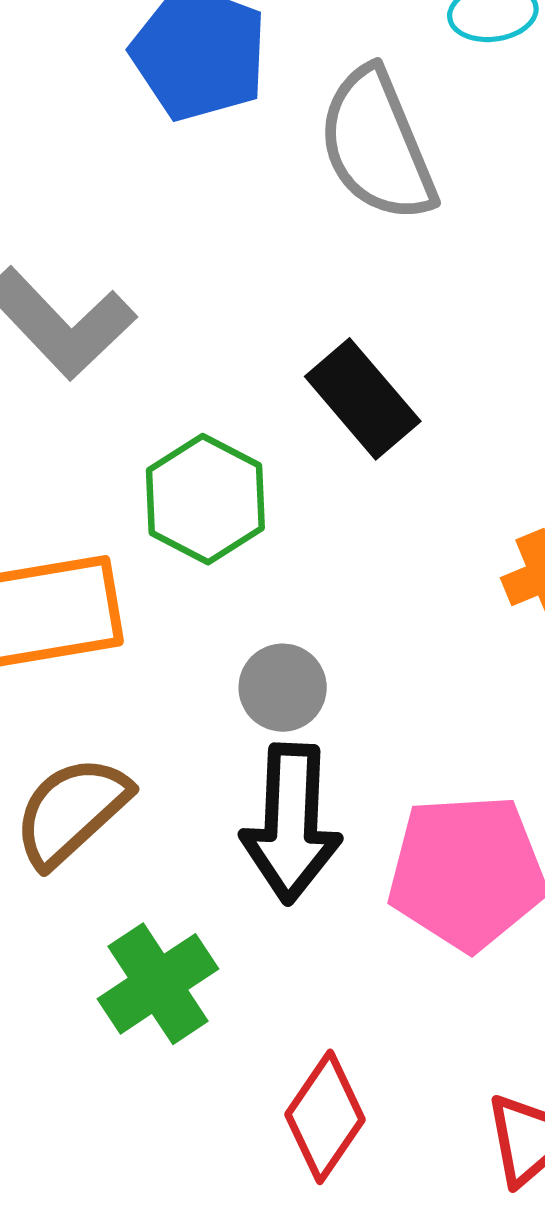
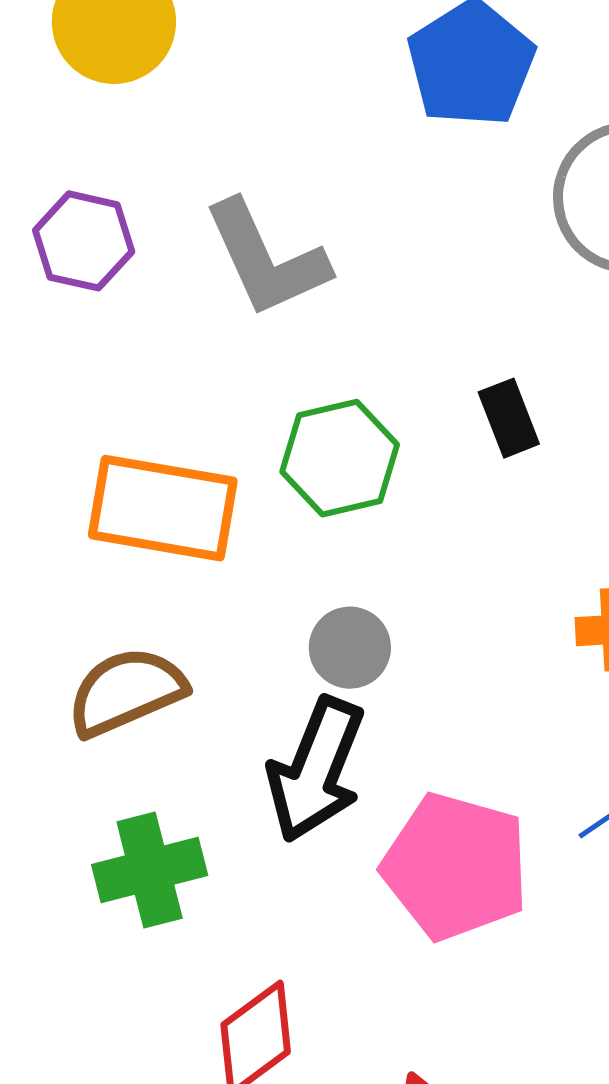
black rectangle: (363, 399) -> (509, 418), size x0.7

